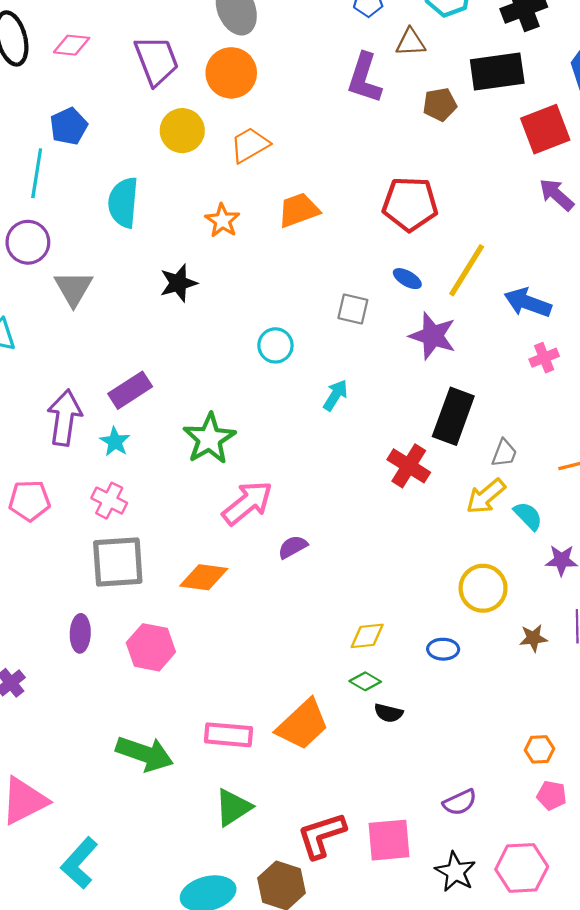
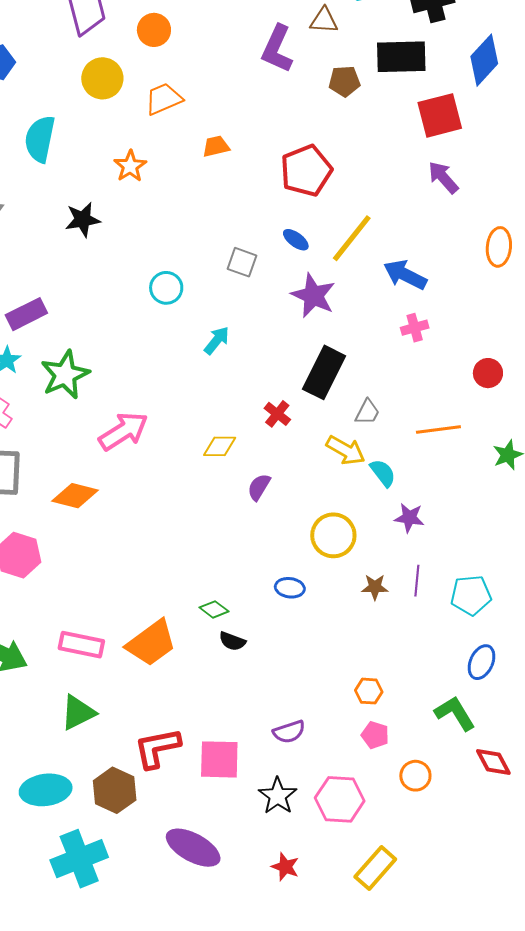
orange circle: (231, 73) -> (154, 30), size x0.7
red pentagon: (410, 204) -> (306, 171), turned -30
orange trapezoid: (299, 210) -> (216, 146), moved, size x0.7
green star: (209, 439) -> (65, 375), moved
red cross: (409, 466) -> (277, 414), size x0.7
yellow arrow: (486, 496) -> (346, 450), turned -117
purple semicircle: (293, 547) -> (259, 487), moved, turned -36
yellow diamond: (367, 636) -> (220, 446), moved

